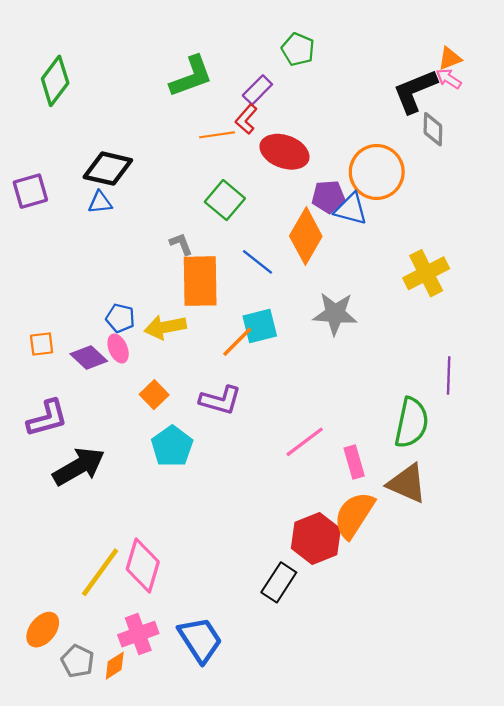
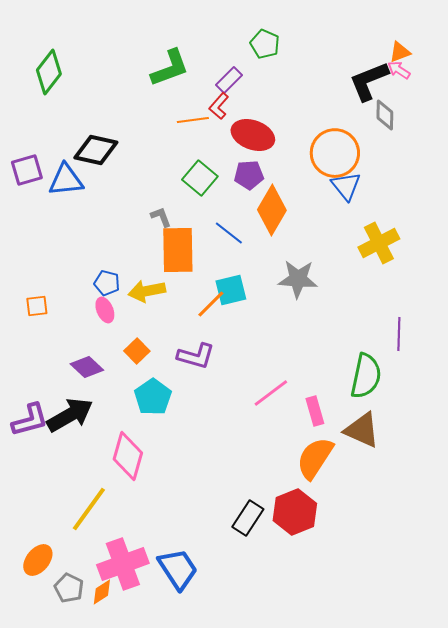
purple pentagon: (328, 197) -> (249, 175), moved
blue triangle: (100, 202) -> (66, 180), moved, size x1.6
blue triangle: (351, 209) -> (346, 186), moved, turned 36
purple diamond: (89, 357) -> (87, 367), moved
purple L-shape: (47, 418) -> (30, 420), moved
red hexagon: (316, 539) -> (295, 512), moved
pink diamond: (143, 566) -> (128, 456), moved
pink cross: (138, 634) -> (123, 564), size x1.4

